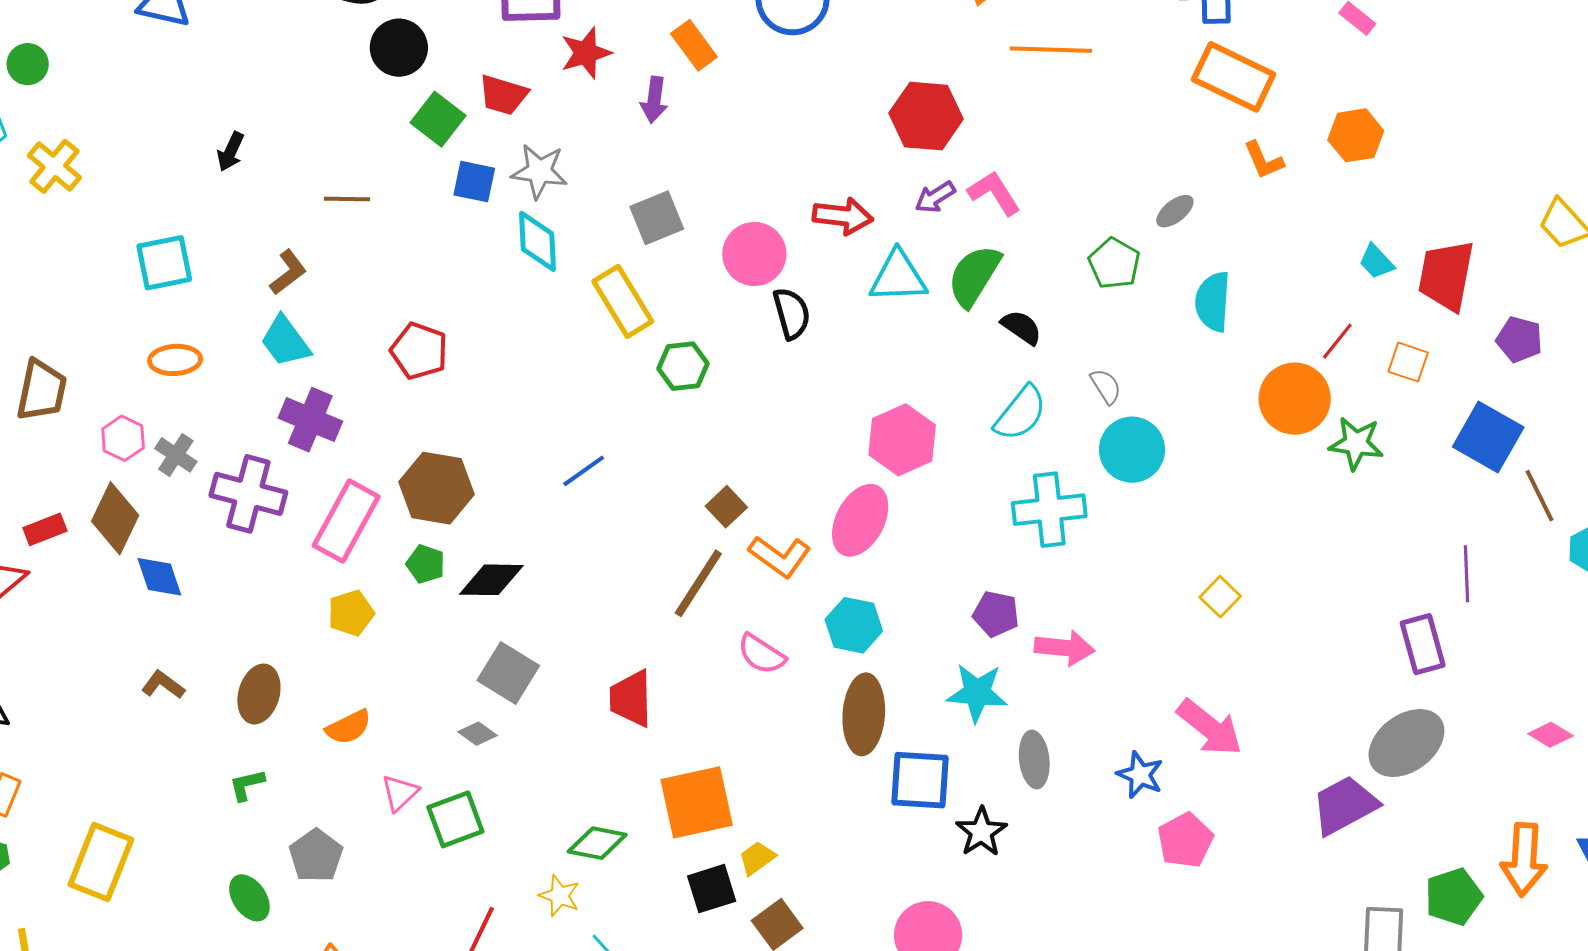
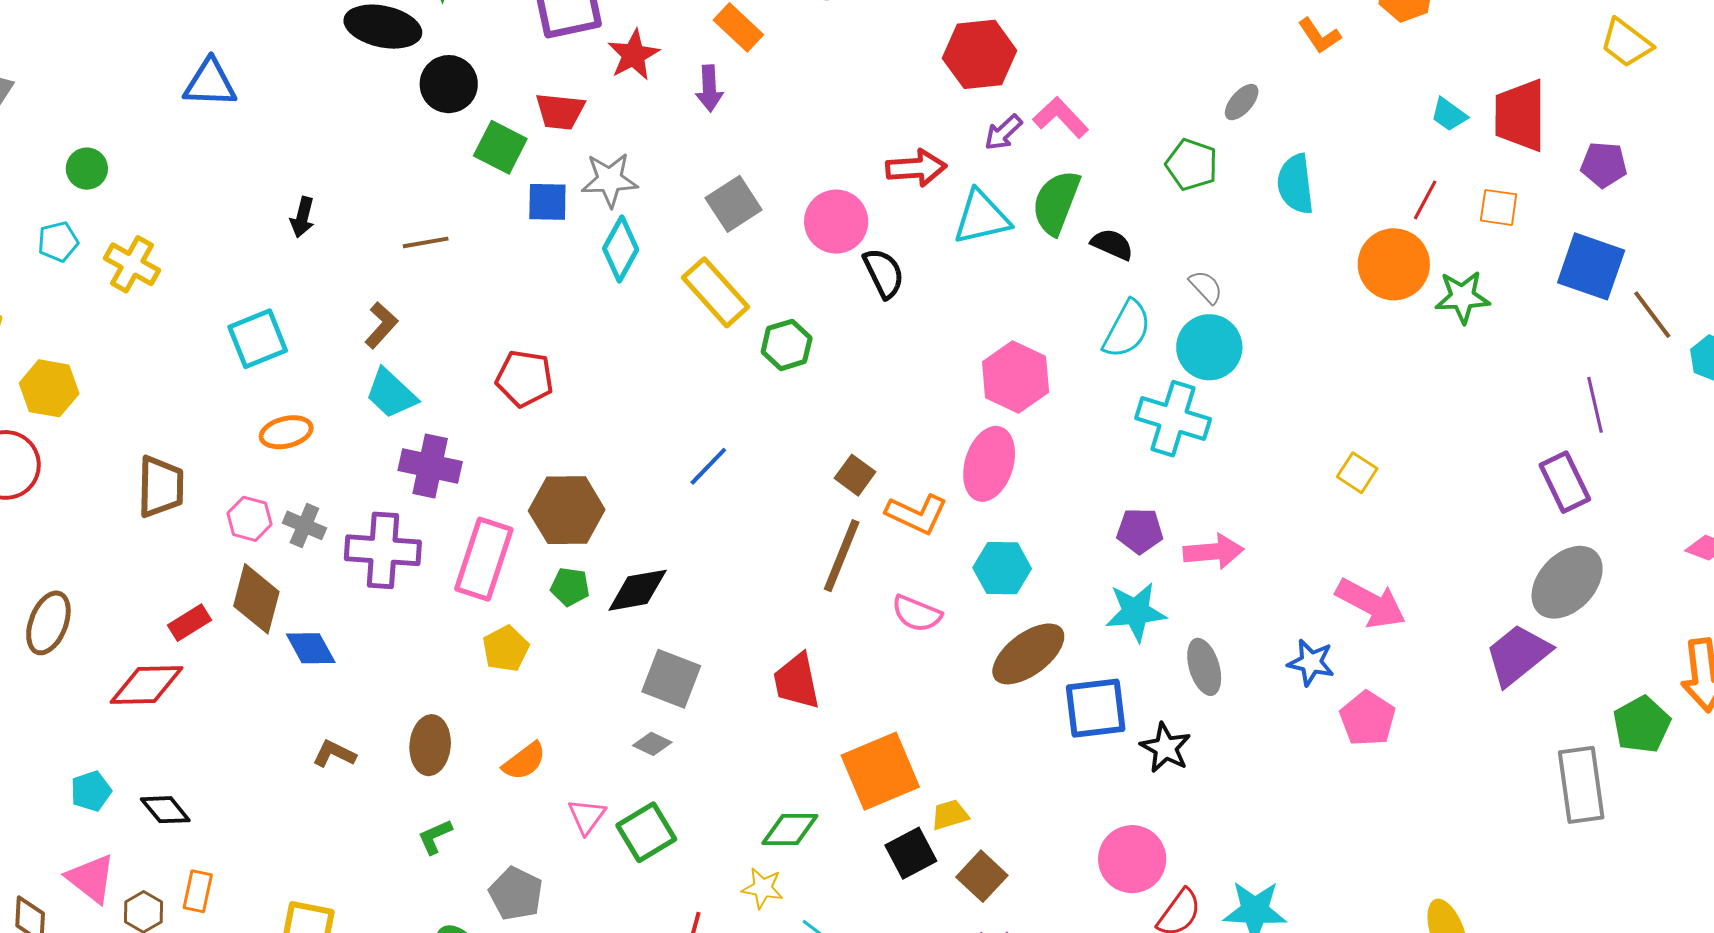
cyan diamond: (538, 241) -> (621, 249), turned 42
cyan circle: (1132, 450) -> (1209, 347), moved
cyan cross: (1049, 510) -> (1173, 419), turned 34
brown ellipse: (864, 714) -> (1028, 654), turned 60
yellow trapezoid: (757, 858) -> (950, 815), turned 30

